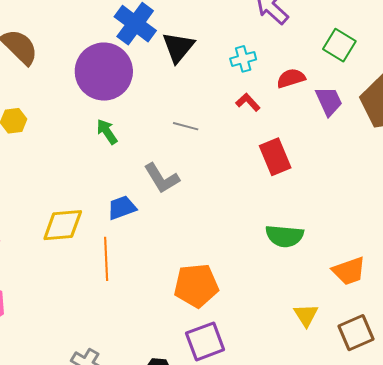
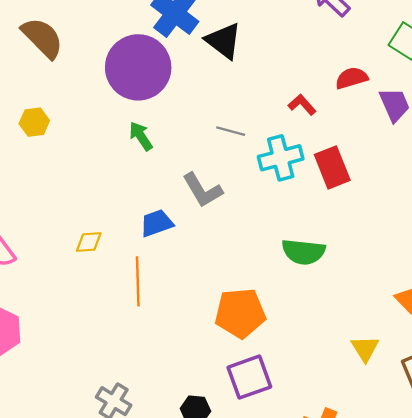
black triangle: (178, 47) -> (223, 41), turned -33
cyan cross: (243, 59) -> (281, 158), moved, size x1.5
yellow diamond: (63, 225) -> (89, 242), size x0.6
green semicircle: (284, 236) -> (303, 252), moved

